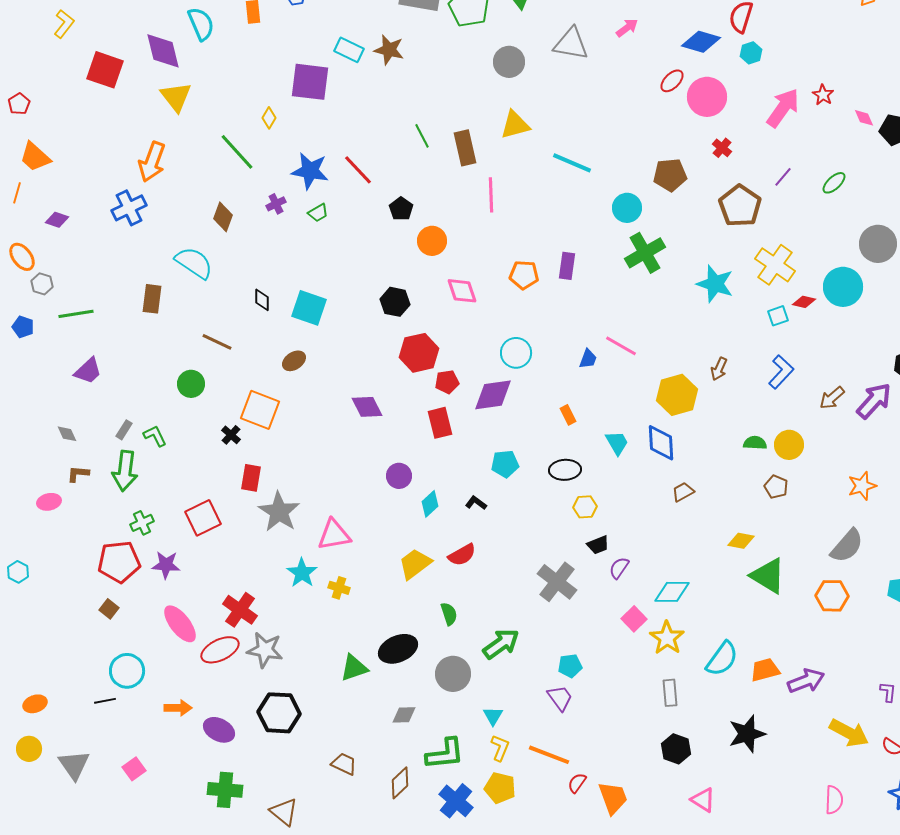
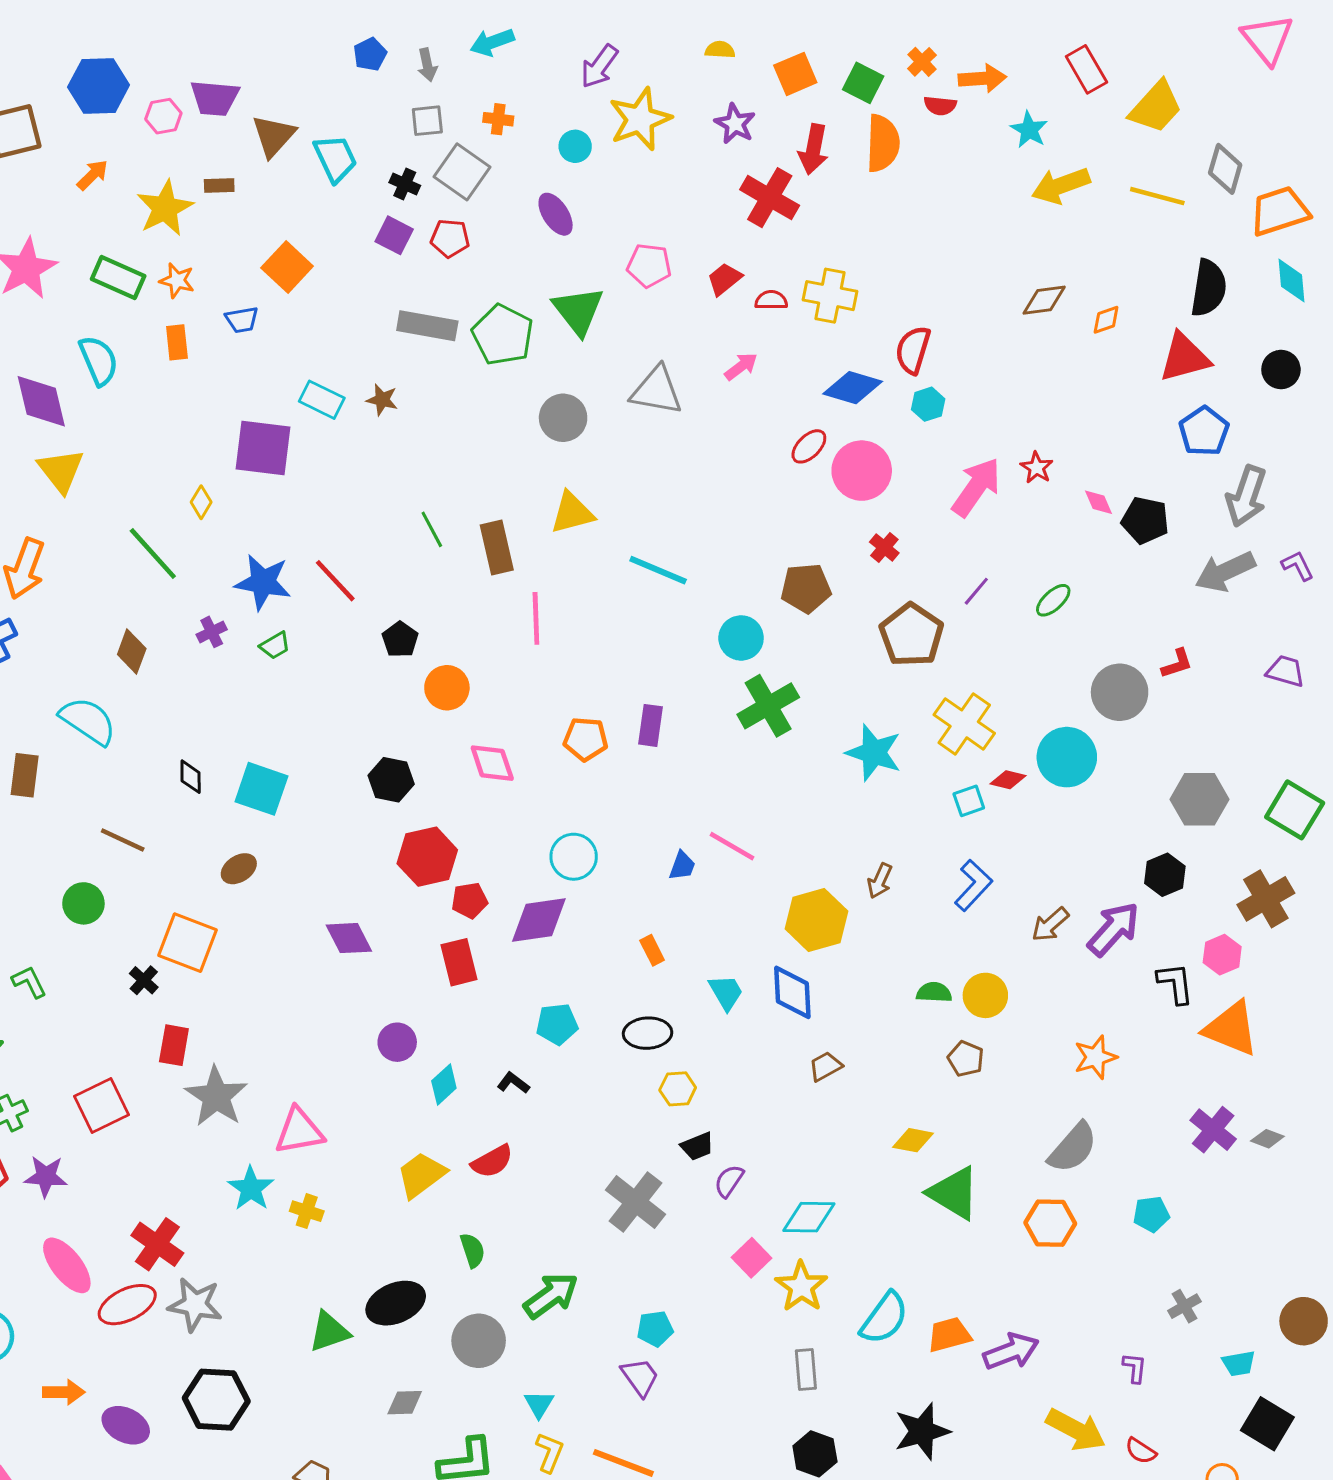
brown star: (389, 50) -> (382, 400), size x0.7

